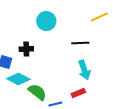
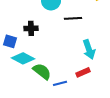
black line: (80, 43) -> (73, 18), moved

